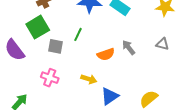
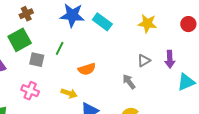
gray triangle: (162, 44) -> (144, 60), turned -48
gray arrow: (129, 47) -> (129, 82), moved

